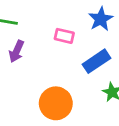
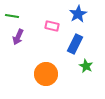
blue rectangle: (97, 61) -> (75, 44), turned -30

